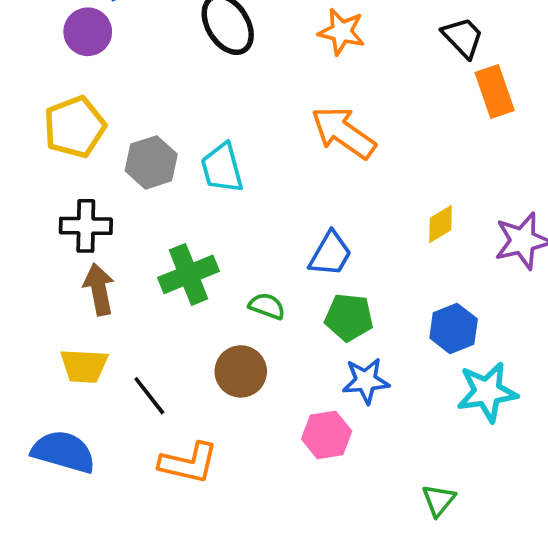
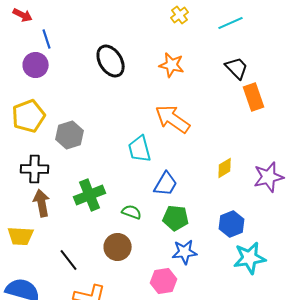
cyan trapezoid: (222, 168) -> (140, 149), moved
yellow trapezoid: (84, 366) -> (21, 236), moved

